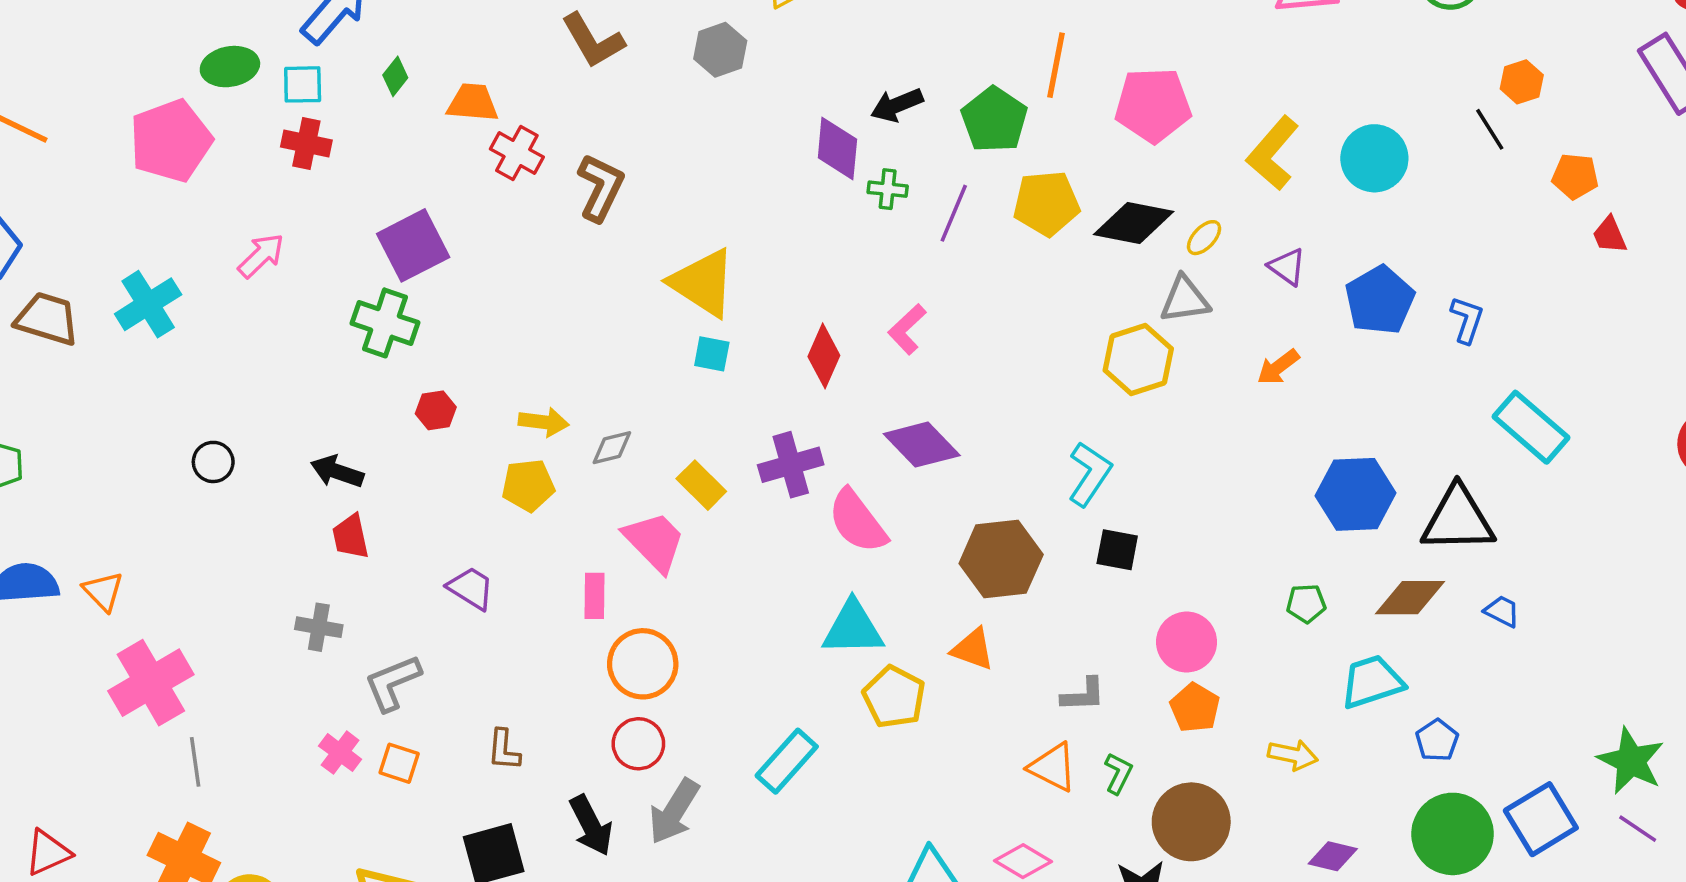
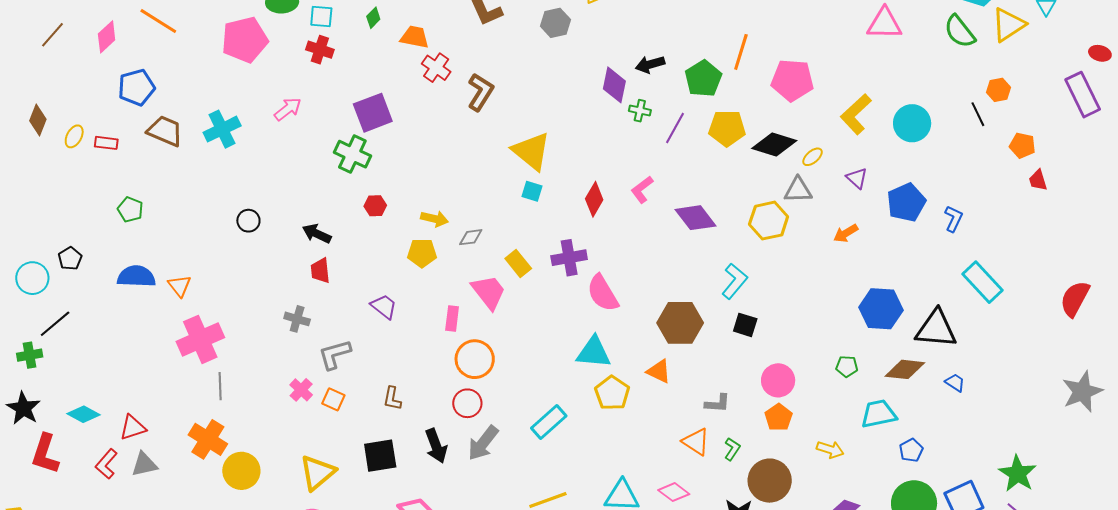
purple diamond: (922, 445) -> (695, 218), moved

